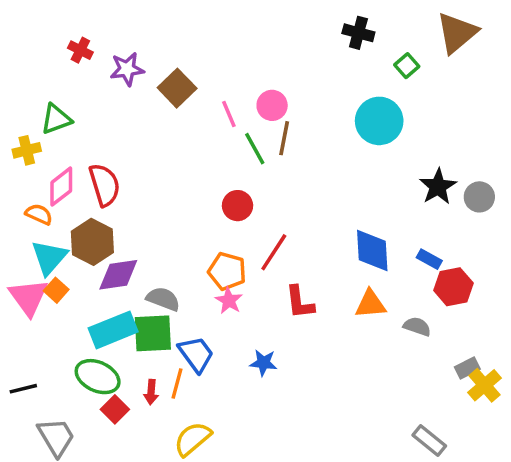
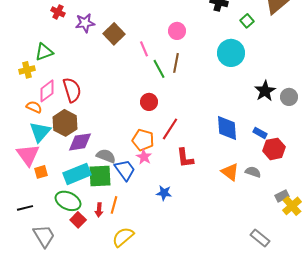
pink circle: (272, 105) -> (177, 31), moved
orange square: (56, 290) -> (41, 172), moved, turned 32
orange triangle: (371, 304) -> (230, 172), moved, turned 42
blue trapezoid: (196, 354) -> (125, 170), moved

